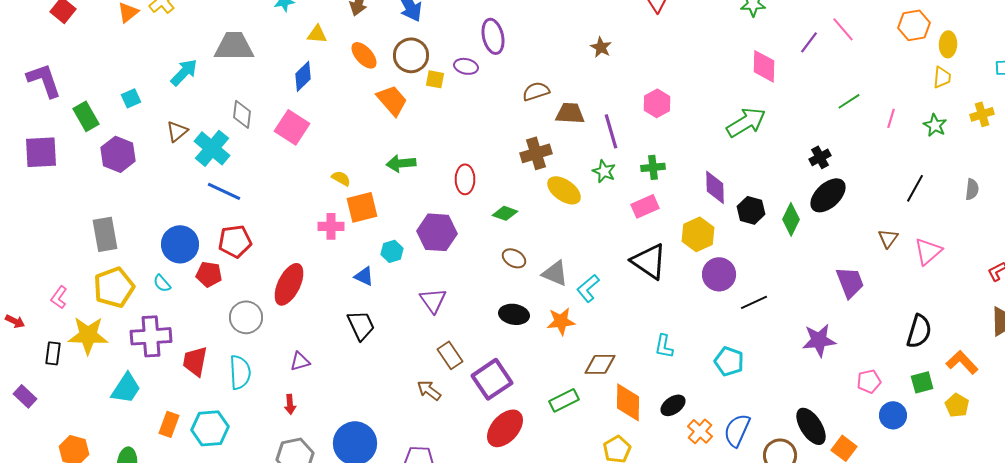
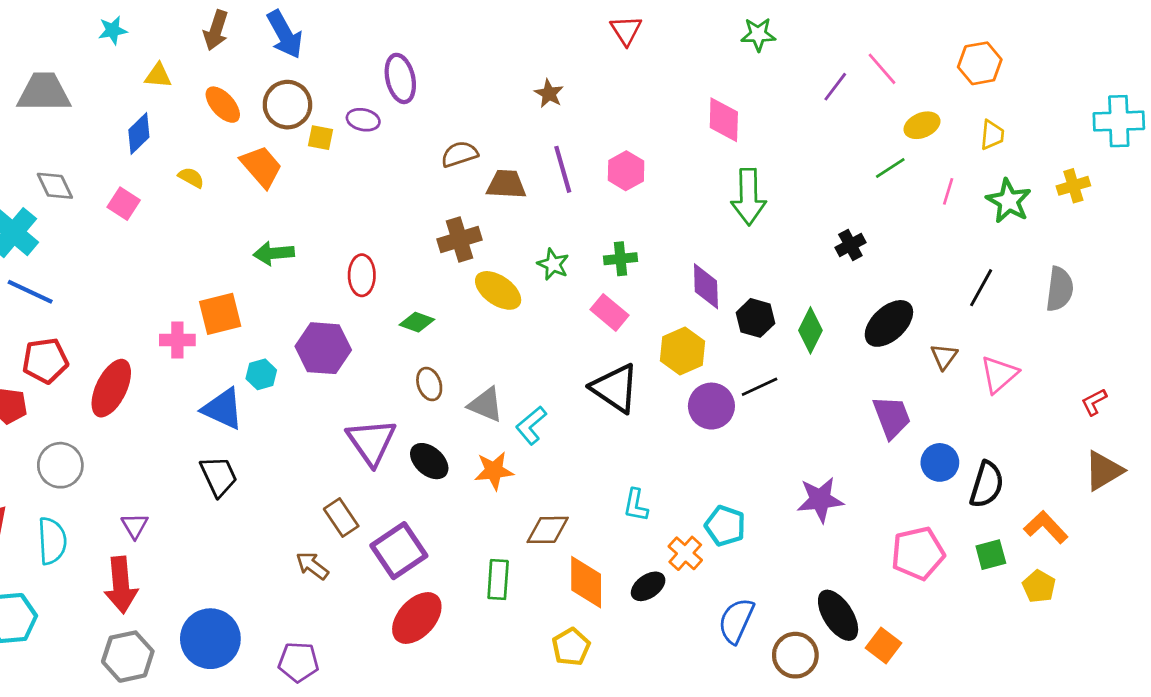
yellow ellipse: (948, 44) -> (922, 125), moved, turned 65
pink diamond: (764, 66) -> (724, 120), moved
yellow trapezoid: (942, 77) -> (992, 135), moved
gray diamond: (242, 114) -> (55, 186), turned -32
green arrow: (746, 122) -> (749, 197), turned 120
green star: (935, 125) -> (1009, 201), size x1.4
pink square: (292, 127) -> (124, 204), size x0.7
purple line: (611, 131) -> (563, 169), moved
yellow semicircle: (341, 178) -> (191, 178), moved
gray semicircle: (972, 189) -> (1060, 289), size x1.5
black ellipse: (828, 195) -> (889, 323), moved
pink rectangle: (645, 206) -> (610, 312), turned 64
brown ellipse: (514, 258) -> (429, 384), turned 40
blue triangle: (364, 276) -> (223, 409), size x1.6
red ellipse: (289, 284) -> (111, 388), moved
purple triangle: (433, 300) -> (371, 442), moved, size x1.4
black line: (754, 302) -> (760, 387), moved
black ellipse: (514, 314) -> (429, 461), turned 32
purple star: (819, 340) -> (820, 500), moved
purple triangle: (300, 361) -> (135, 526), turned -45
pink pentagon: (869, 381) -> (918, 553), size x1.6
green rectangle: (564, 400) -> (498, 579), turned -60
red arrow: (290, 404) -> (121, 585), size x2.0
blue circle: (893, 415) -> (940, 462), moved
orange cross: (700, 431) -> (685, 553), moved

